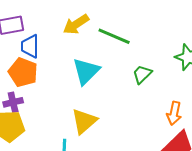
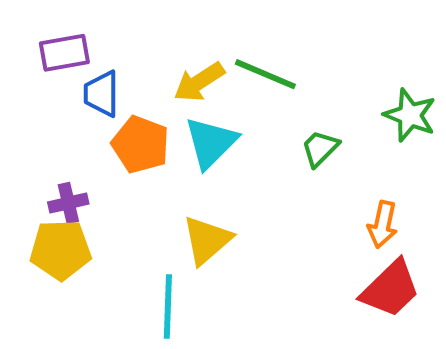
yellow arrow: (76, 24) -> (199, 82), moved
orange pentagon: (23, 72) -> (141, 144), moved

